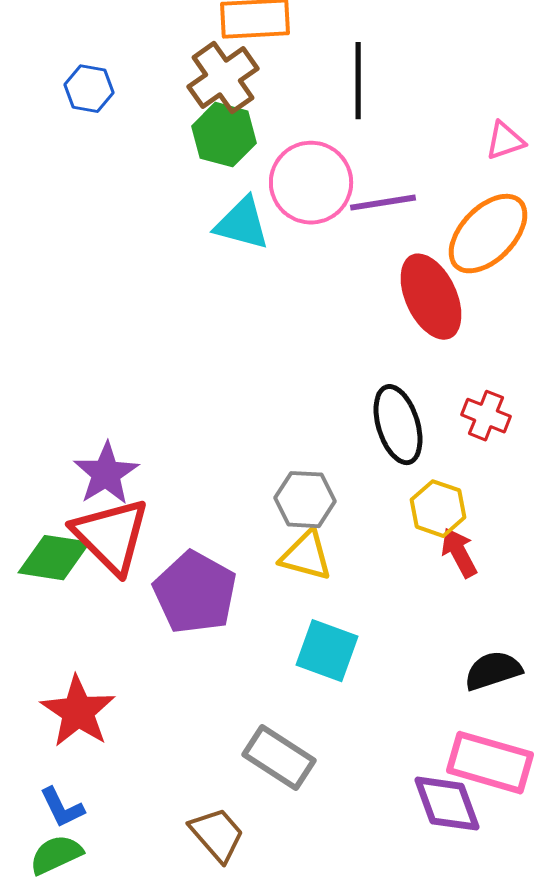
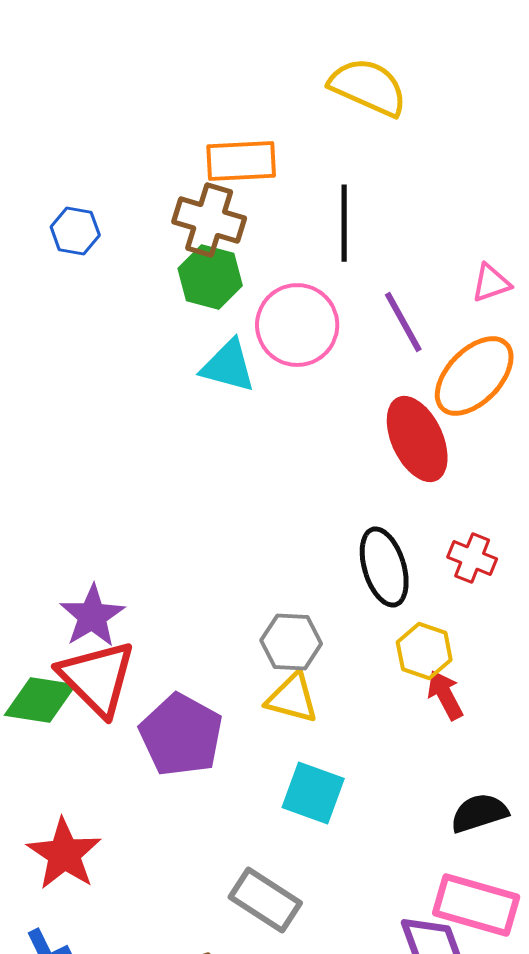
brown cross: (223, 78) -> (209, 220), turned -38
purple line: (383, 203) -> (403, 322), moved, turned 70

